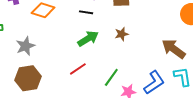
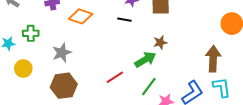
green arrow: (88, 39) -> (145, 60), moved
brown arrow: (174, 49) -> (213, 59), turned 55

